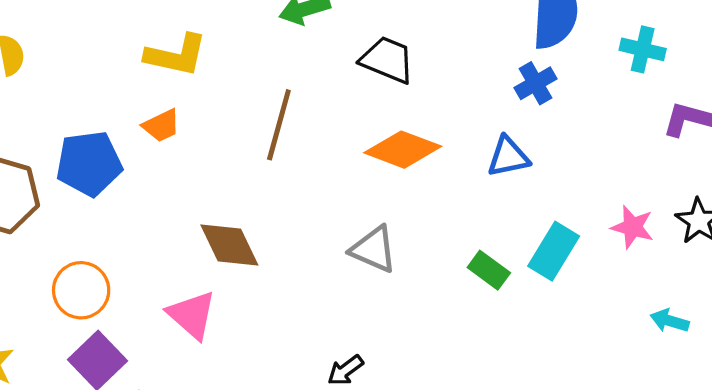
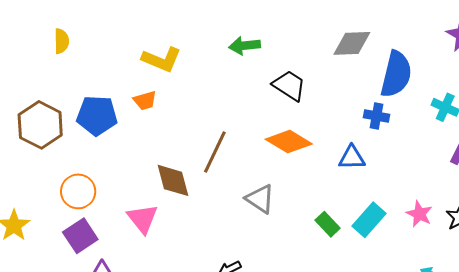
blue cross: (536, 83) -> (376, 116), turned 30
brown line: (279, 125) -> (215, 152), moved

